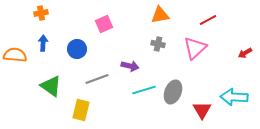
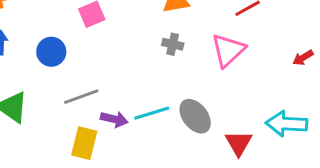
purple arrow: (130, 66) -> (114, 119), moved
gray ellipse: (173, 92) -> (195, 116), turned -60
yellow rectangle: (81, 110) -> (84, 143), moved

